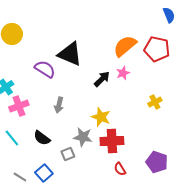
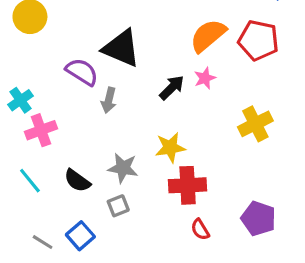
yellow cross: (155, 102) -> (255, 124), size x1.5
gray arrow: (59, 105) -> (109, 100), moved
yellow star: (101, 117) -> (170, 147), turned -30
gray star: (83, 137) -> (123, 168), moved

